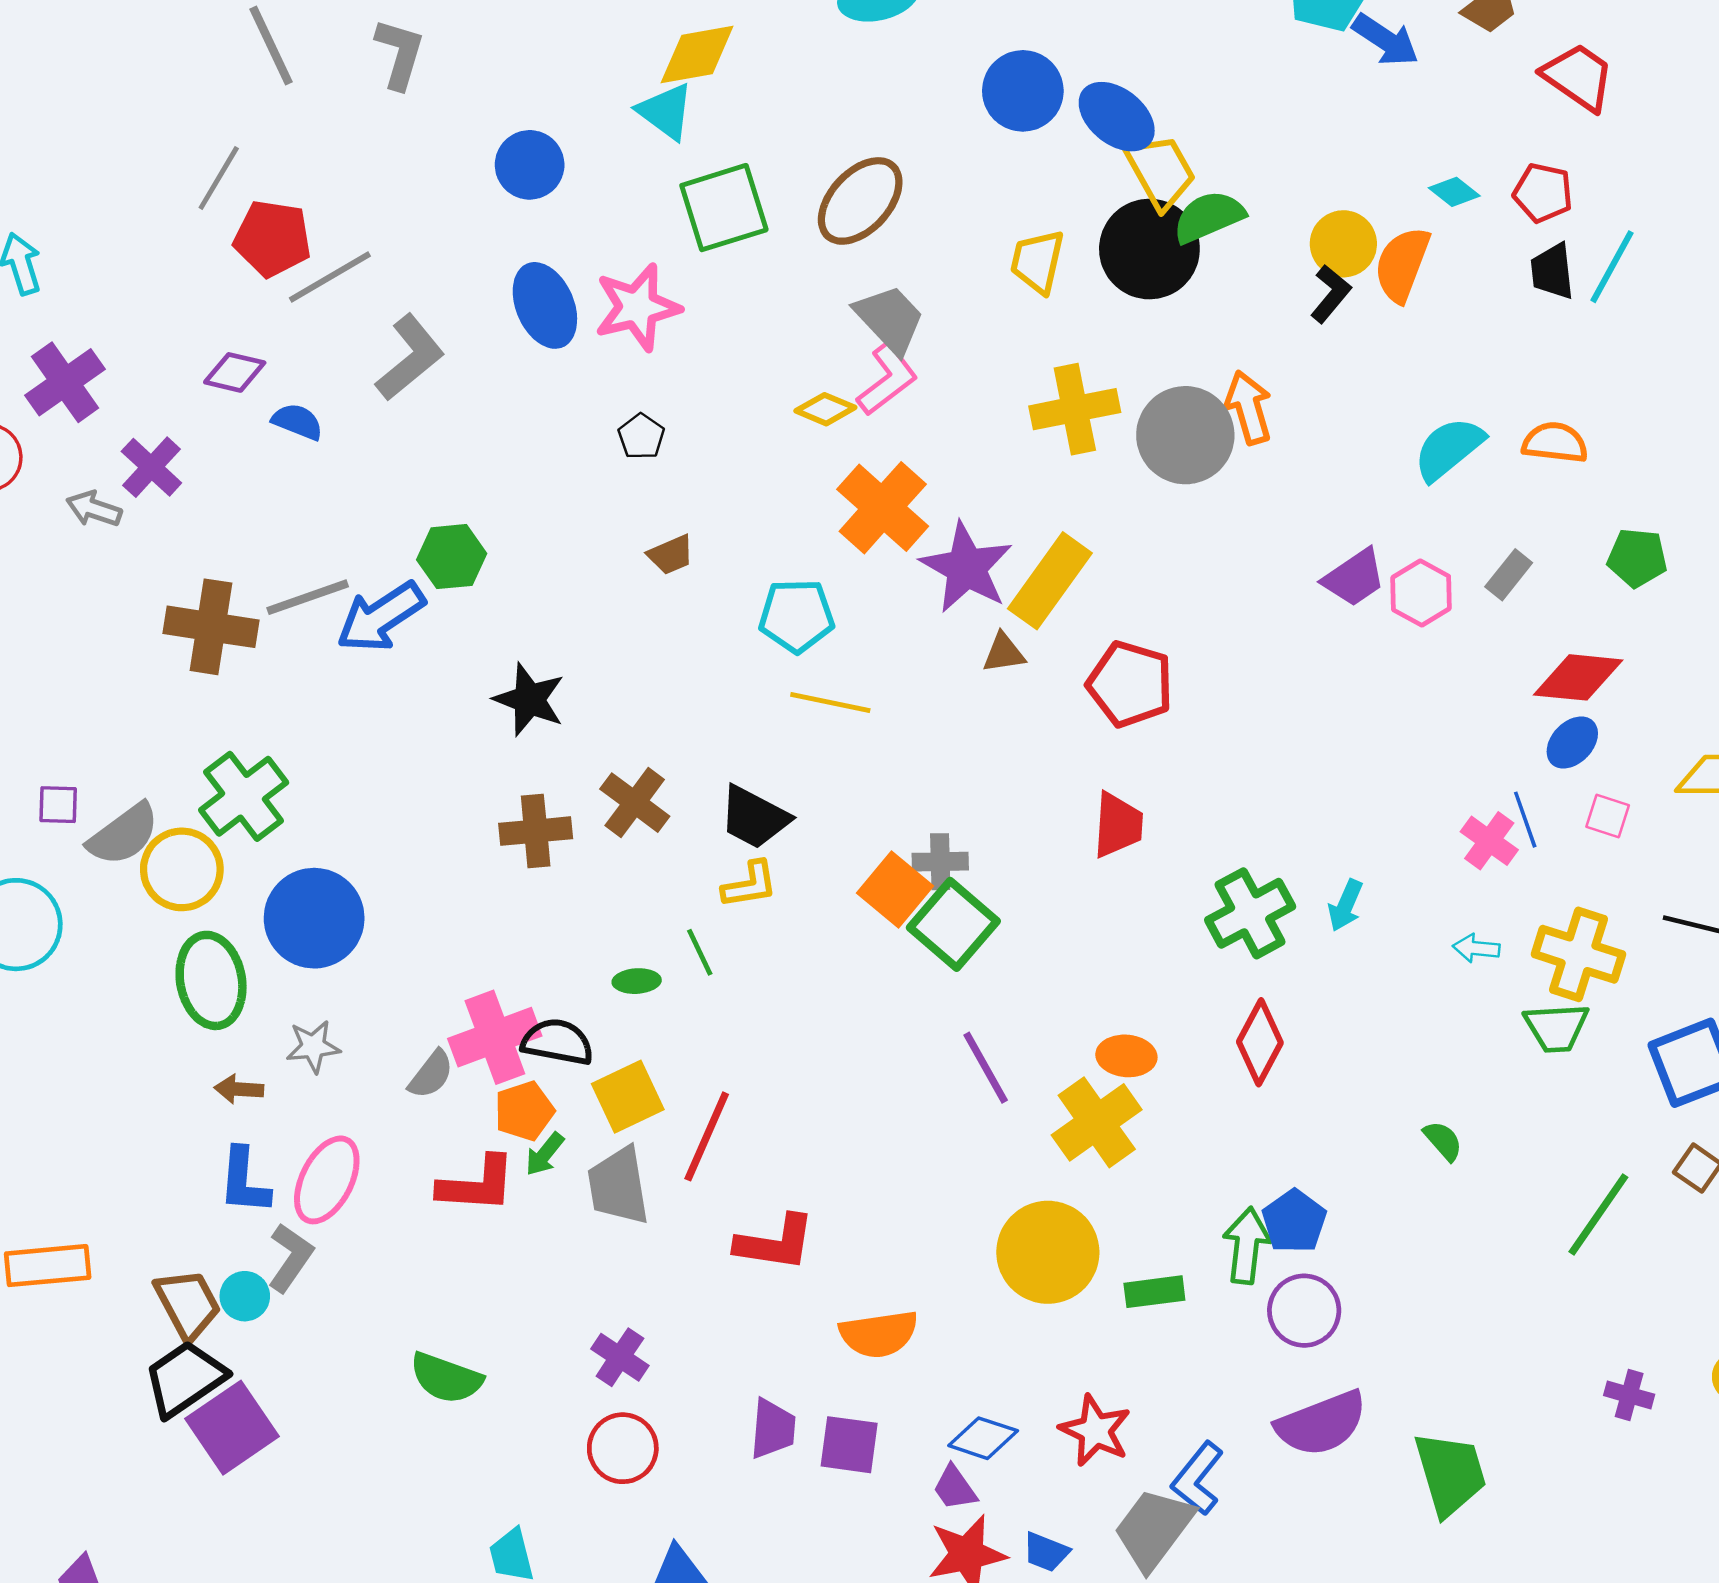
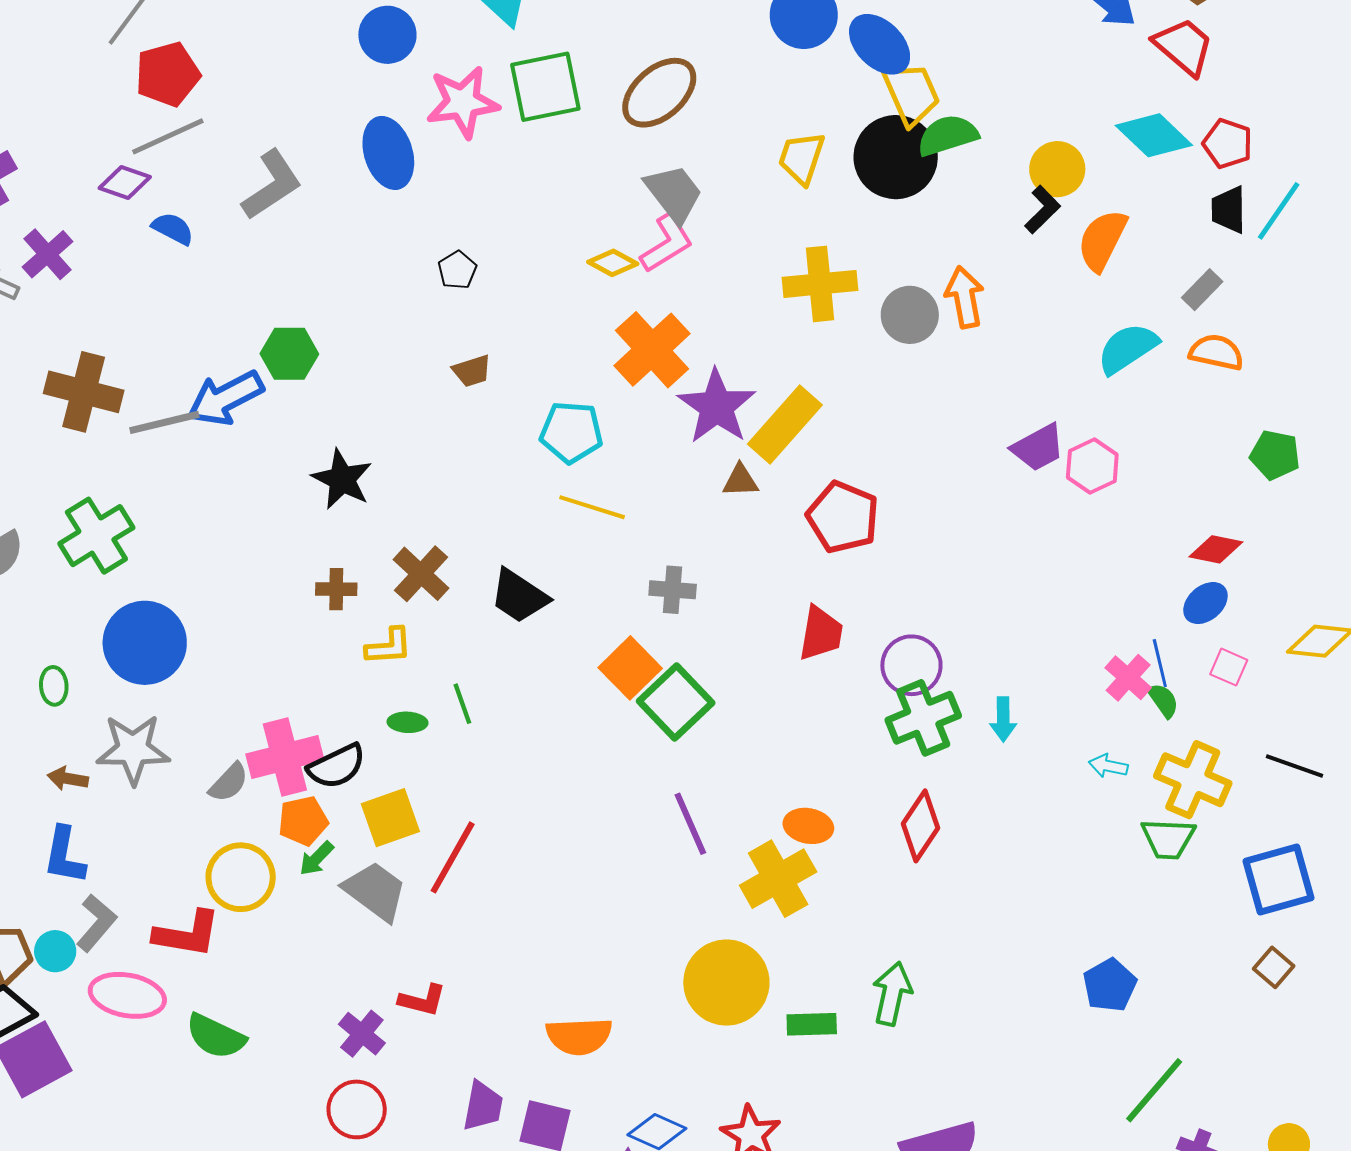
red trapezoid: (1578, 77) -> (1184, 47), moved
cyan diamond: (1454, 192) -> (1154, 135), size x1.8
red pentagon: (273, 238) -> (168, 74), turned -30
orange semicircle: (1402, 264) -> (1102, 240), moved
gray line: (330, 277) -> (168, 136), moved
pink star: (637, 307) -> (463, 102), moved
gray circle: (1185, 435) -> (910, 315), size x0.7
gray rectangle: (1509, 575) -> (1202, 290), moved
gray line: (308, 597) -> (164, 422), moved
red diamond: (1578, 677) -> (1216, 549), size x0.7
brown cross: (536, 831) -> (336, 589), size x0.7
gray cross: (940, 862) -> (673, 590), moved
yellow circle: (182, 869) -> (241, 877), moved
yellow L-shape: (750, 885) -> (389, 646), moved
cyan arrow: (1346, 905) -> (1003, 719), turned -30
green ellipse: (211, 980) -> (54, 686), size x0.5
black semicircle: (557, 1042) -> (337, 766), turned 138
gray star: (313, 1046) -> (133, 749), size x1.6
green semicircle: (1443, 1141) -> (1163, 700), moved
pink ellipse: (327, 1180) -> (127, 995), moved, turned 68
red L-shape: (477, 1184) -> (187, 934), moved
gray trapezoid: (618, 1186) -> (375, 891), turned 130
green line: (1598, 1215) -> (1154, 1090), moved
blue pentagon: (1294, 1221) -> (1110, 985), moved
red L-shape: (775, 1243) -> (422, 1000), moved, size x0.7
purple circle: (1304, 1311) -> (911, 665), moved

